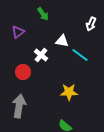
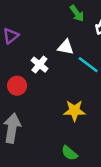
green arrow: (43, 14) -> (77, 13), moved

